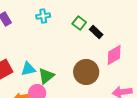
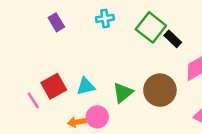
green square: (79, 23) -> (151, 27), size x1.6
green triangle: (46, 76) -> (123, 93), moved

